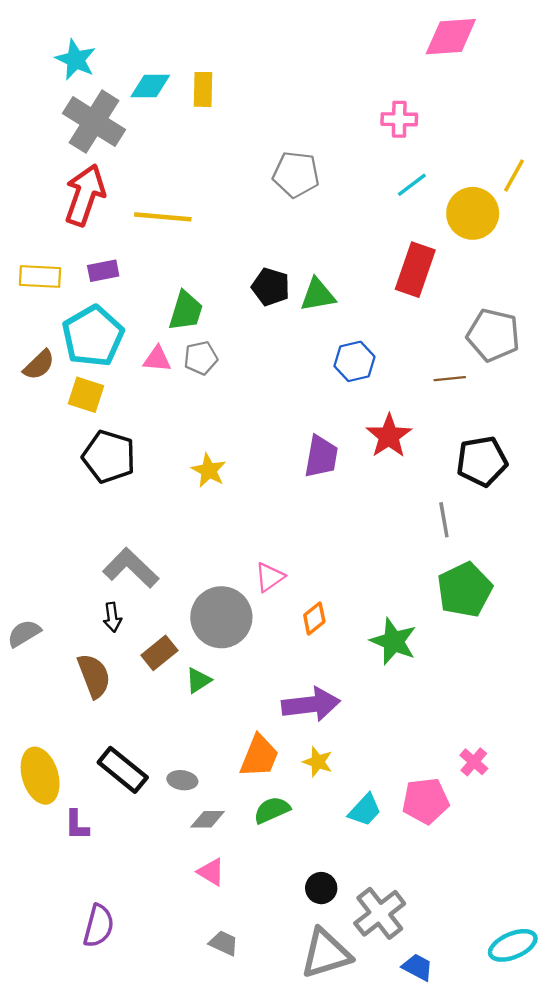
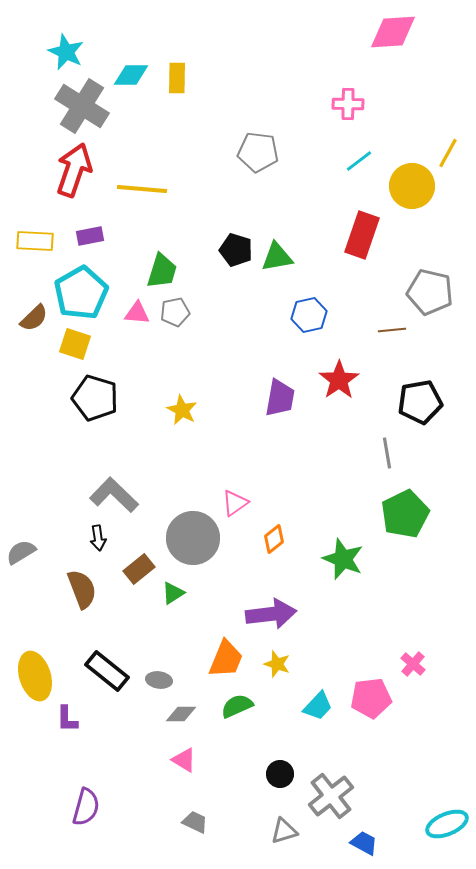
gray triangle: (326, 953) -> (284, 831), size x0.6

